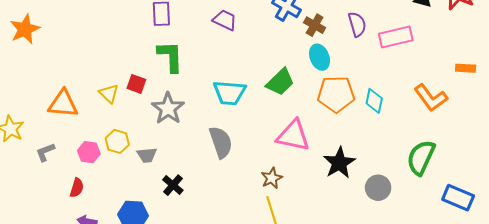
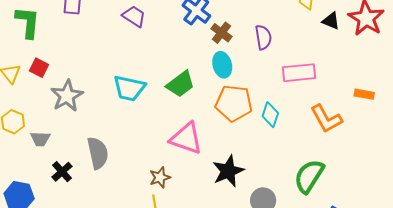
pink rectangle: (396, 37) -> (299, 73), moved
green L-shape: (170, 57) -> (28, 22), moved
gray semicircle: (221, 142) -> (98, 153), moved

